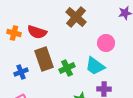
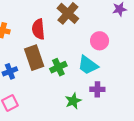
red semicircle: (37, 32) -> (38, 29), moved, turned 66

